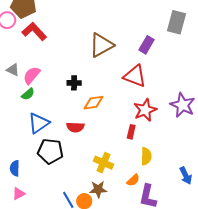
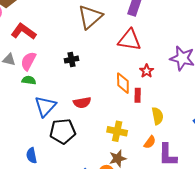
red L-shape: (34, 31) -> (23, 31), moved
green semicircle: (28, 94) -> (29, 80), turned -120
orange diamond: (93, 103) -> (123, 83), moved, turned -70
red star: (145, 110) -> (147, 71), size x0.6

